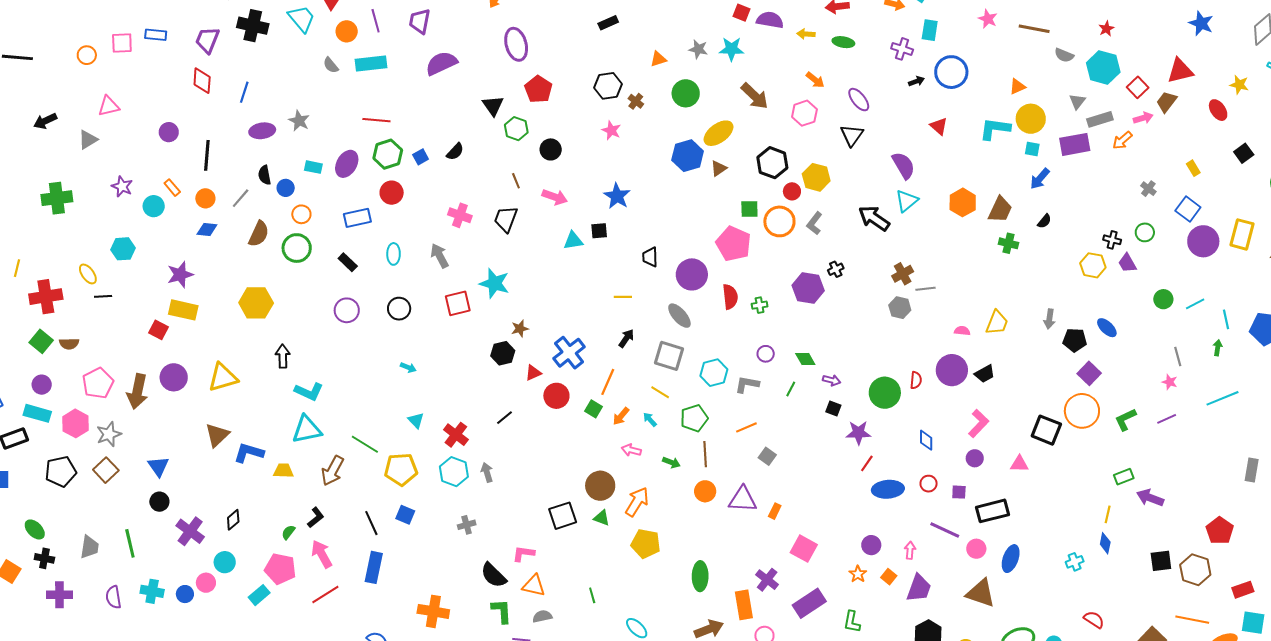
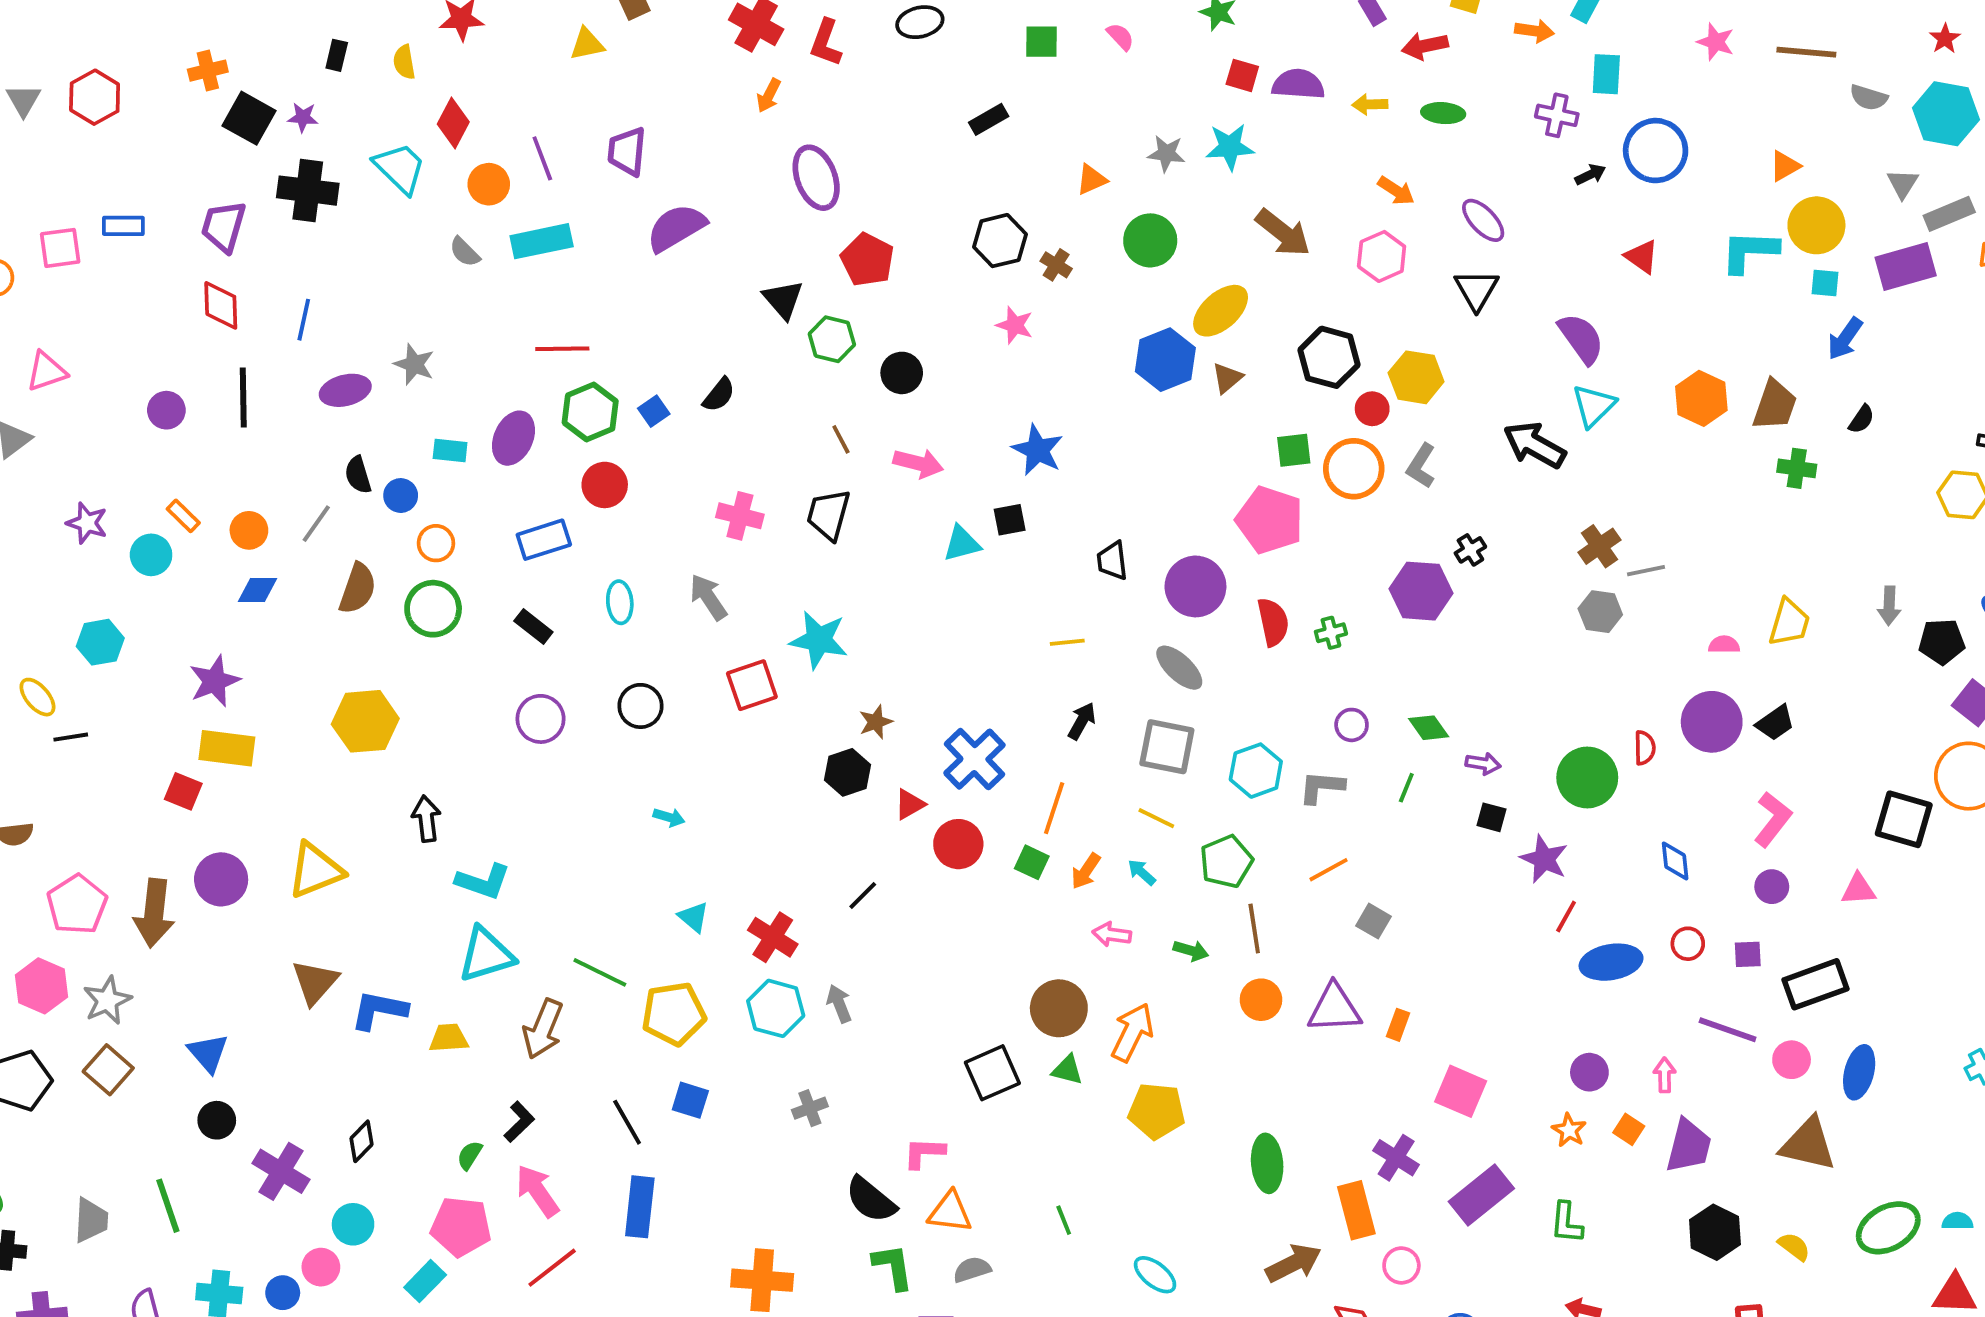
black line: (207, 155) -> (243, 398), moved
purple star: (858, 433) -> (1544, 859), turned 30

